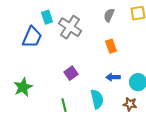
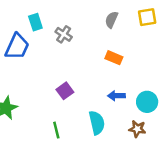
gray cross: (70, 27) -> (64, 34), size x0.6
orange rectangle: (111, 46) -> (114, 58), turned -48

